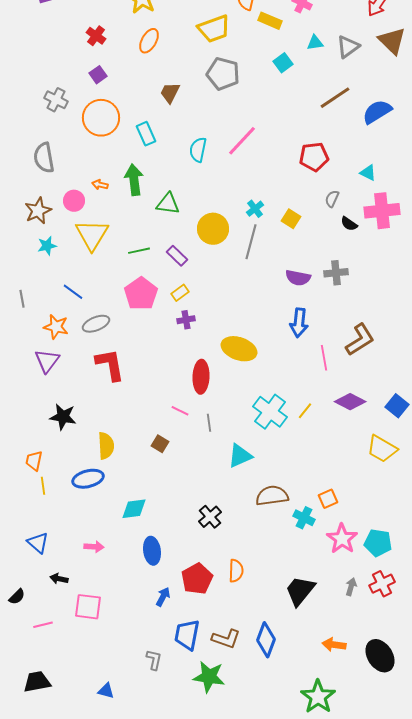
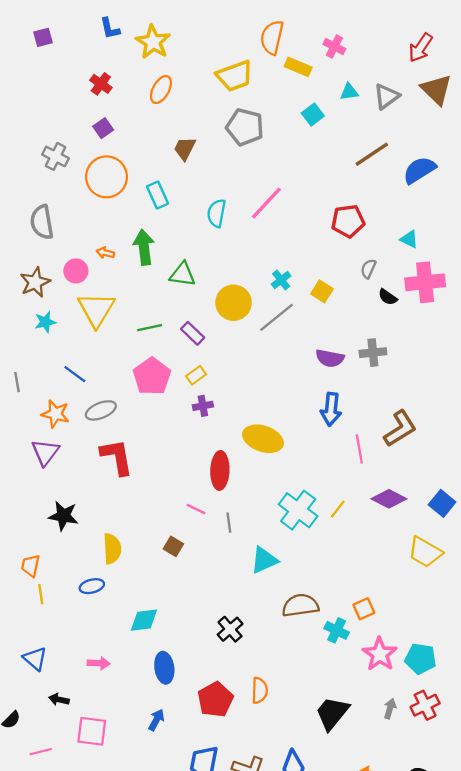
gray line: (251, 242) -> (277, 317), turned 36
blue ellipse: (88, 479) -> (92, 586), size x0.7
blue arrow: (163, 597) -> (156, 720), moved

